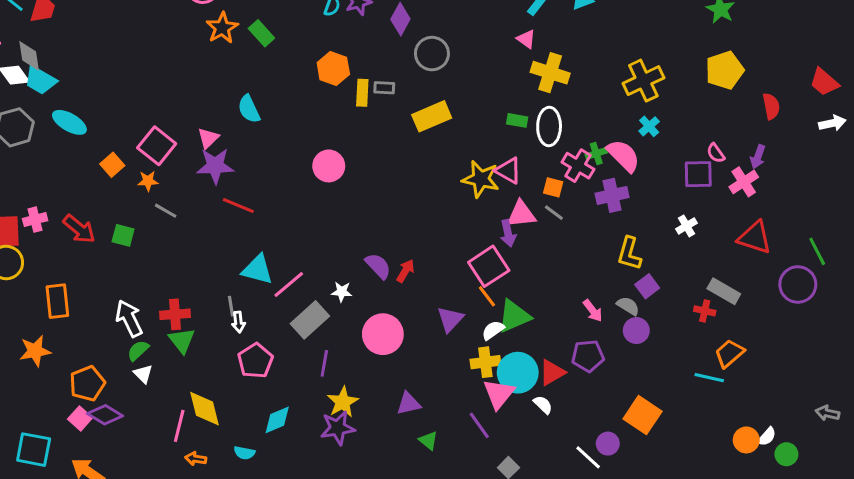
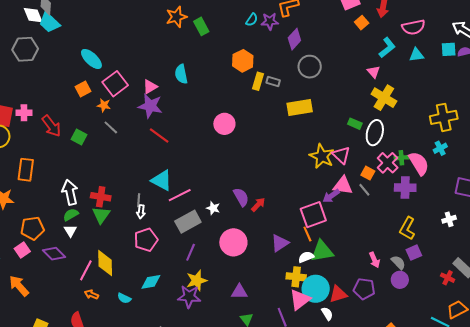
cyan ellipse: (69, 122) -> (91, 59), moved
purple arrow: (508, 233) -> (331, 196), turned 54
purple diamond: (105, 415) -> (54, 254), moved

